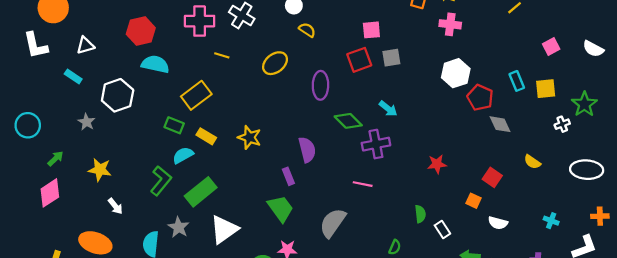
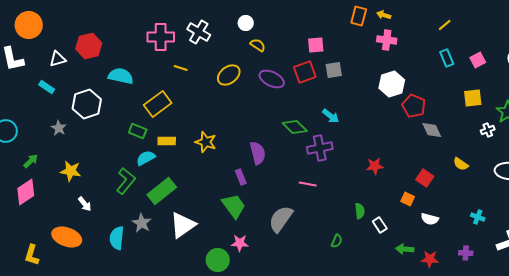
red hexagon: (141, 31) -> (89, 46), moved
cyan rectangle: (517, 81) -> (447, 58), moved
purple ellipse: (320, 85) -> (272, 79), moved, turned -65
yellow rectangle: (206, 136) -> (167, 141), turned -30

